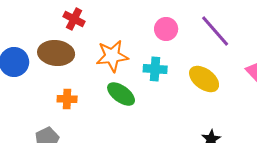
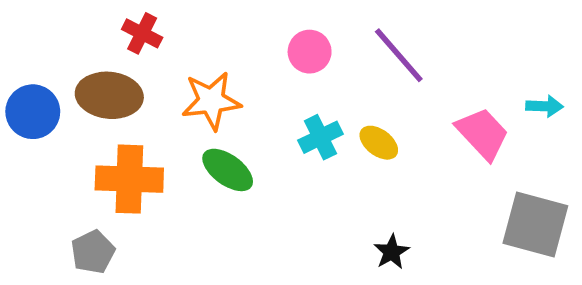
cyan cross: (155, 69) -> (321, 137), moved, turned -30
yellow ellipse: (204, 79) -> (379, 143), size x0.7
orange cross: (67, 99) -> (129, 179), size x1.8

